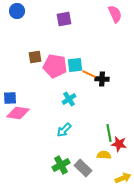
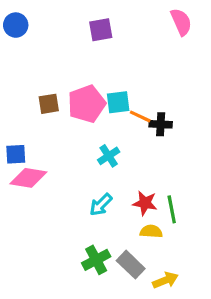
blue circle: (17, 11) -> (16, 25), moved
brown square: (35, 57) -> (49, 104), moved
pink pentagon: (55, 66) -> (87, 104), turned -30
red star: (119, 144) -> (145, 203), moved
yellow semicircle: (104, 155) -> (151, 231), moved
yellow arrow: (123, 178) -> (165, 280), moved

